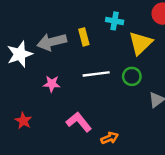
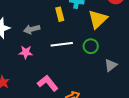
yellow rectangle: (84, 37) -> (60, 14), moved
gray arrow: (52, 42) -> (32, 29), moved, size x0.7

